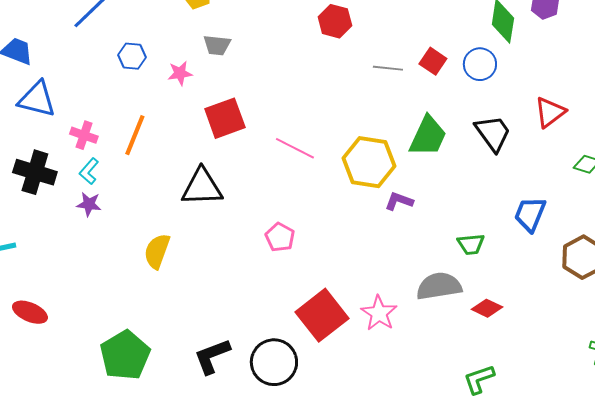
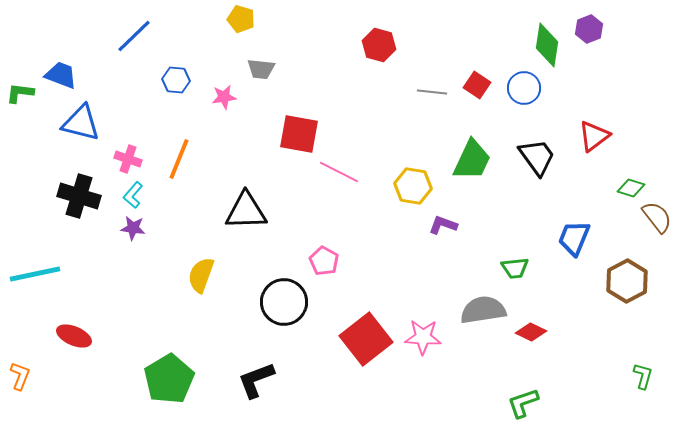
red square: (225, 118) -> (299, 134), moved, turned 30
yellow hexagon: (369, 162) -> (413, 186), size x0.7
pink star: (379, 313) -> (423, 337), turned -30
black circle: (274, 362) -> (284, 302), moved

